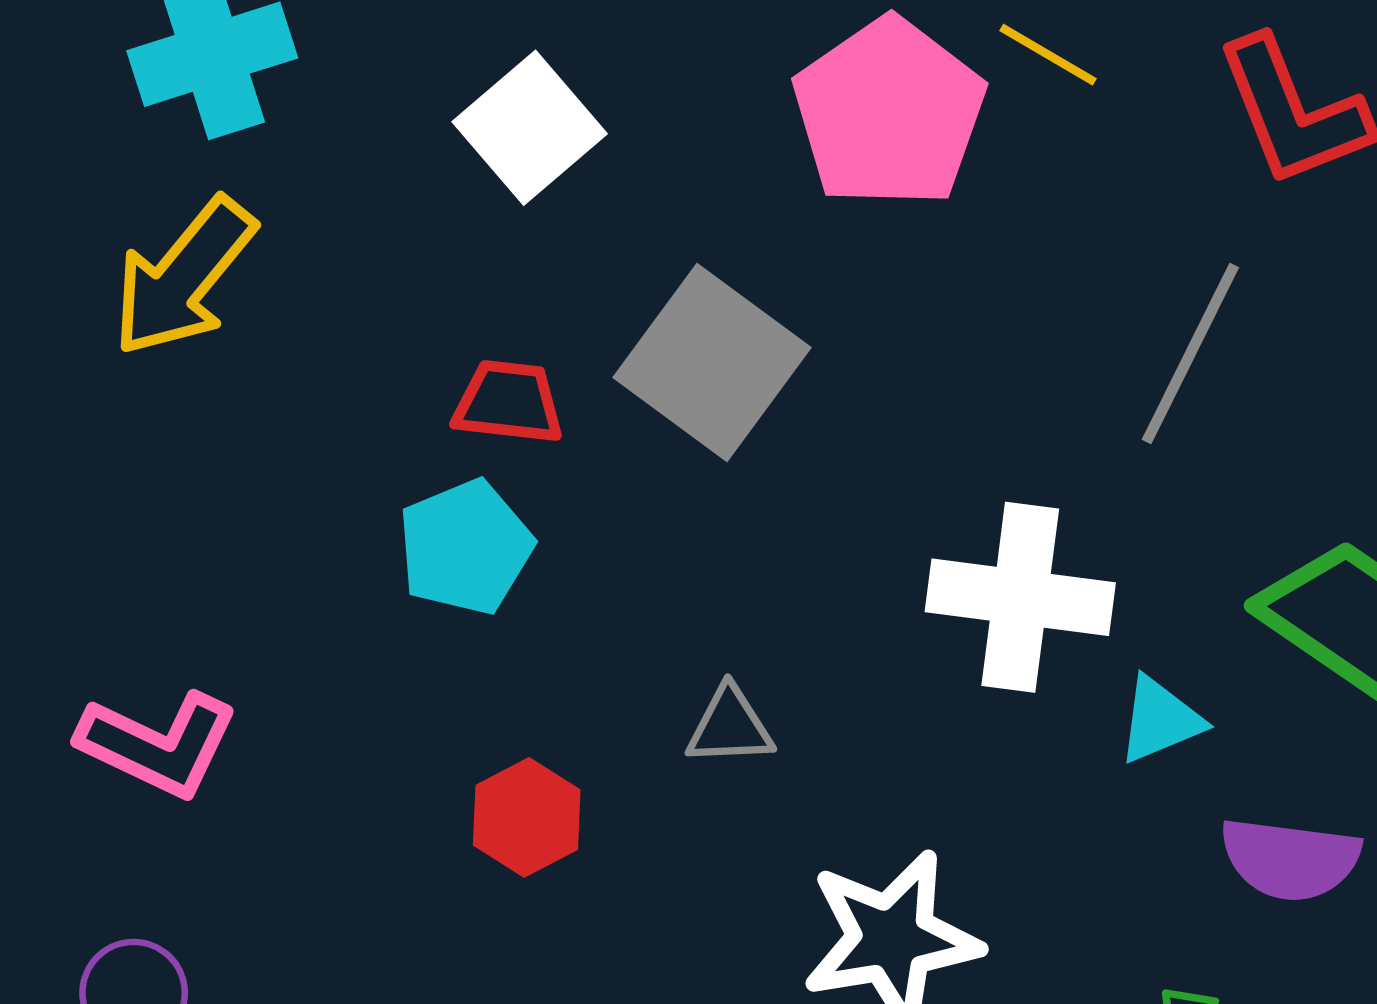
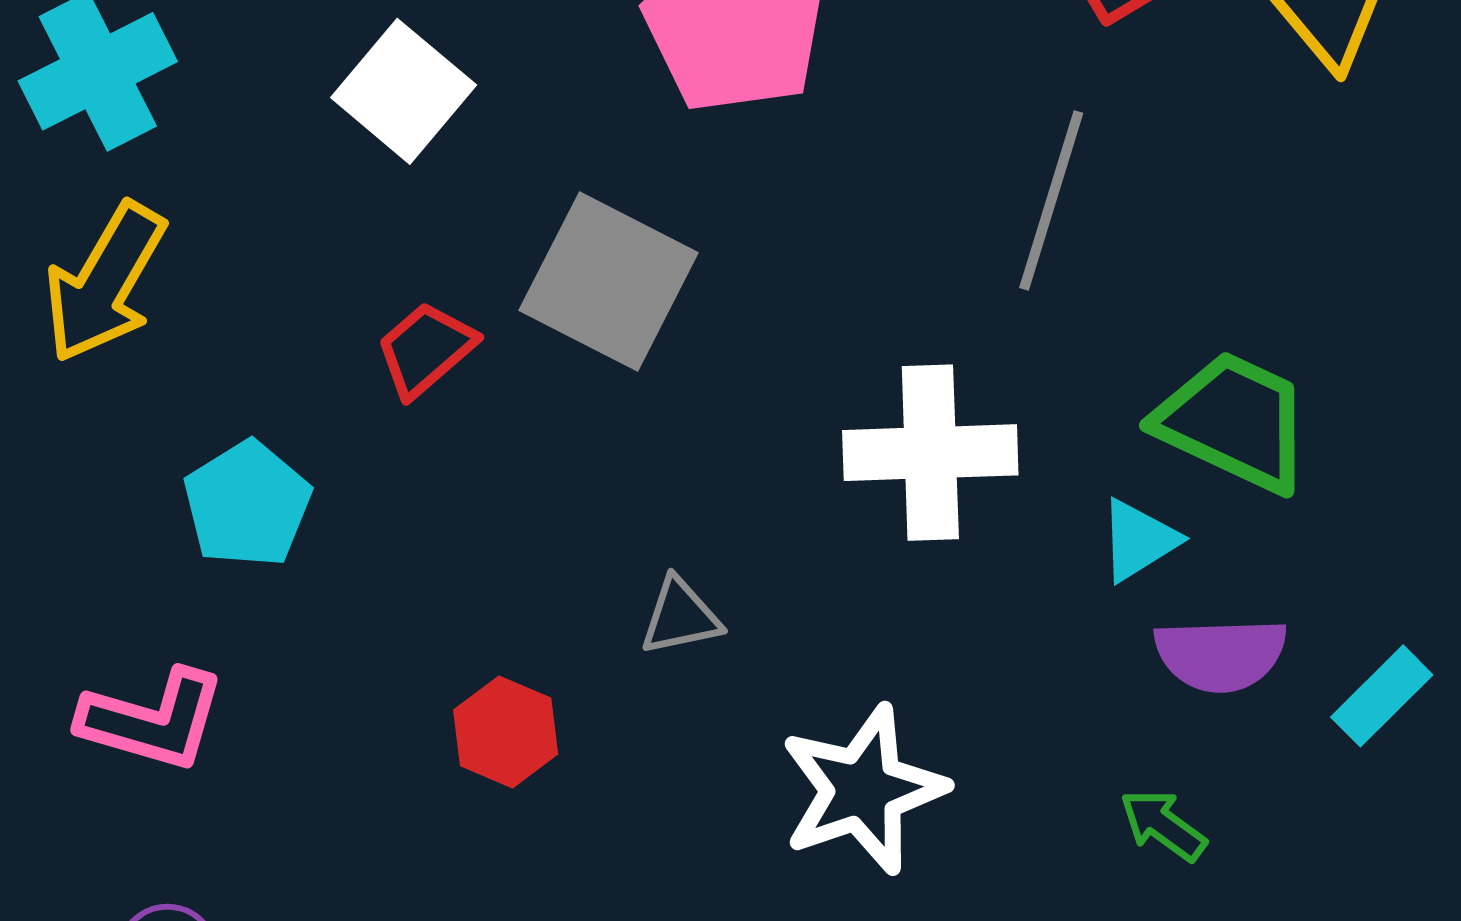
red trapezoid: (509, 402) -> (426, 349), turned -38
cyan pentagon: (465, 547) -> (247, 504), moved
cyan triangle: (1160, 720) -> (1139, 540), moved

